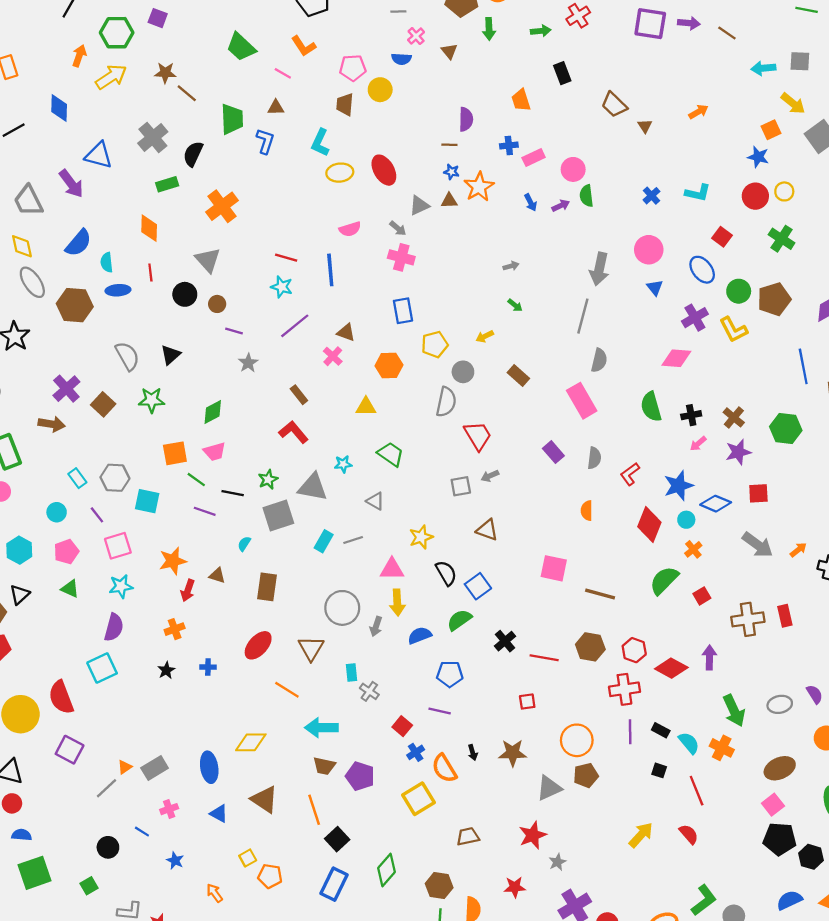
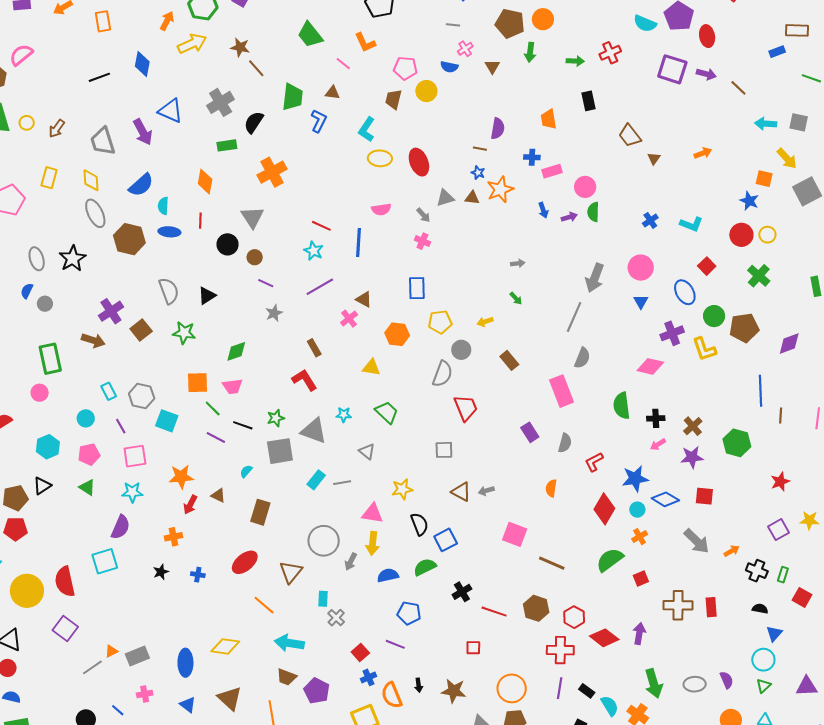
orange square: (771, 130) -> (764, 179), turned 30
pink cross: (401, 257) -> (422, 241), size x0.7
gray arrow: (490, 476) -> (486, 491), moved

